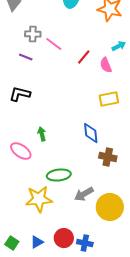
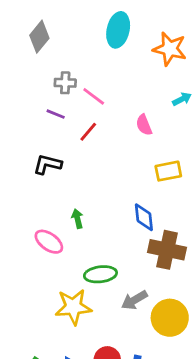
red line: (84, 57) -> (88, 132), moved
pink semicircle: (106, 65) -> (144, 125), moved
brown cross: (108, 157) -> (167, 250), size x1.5

